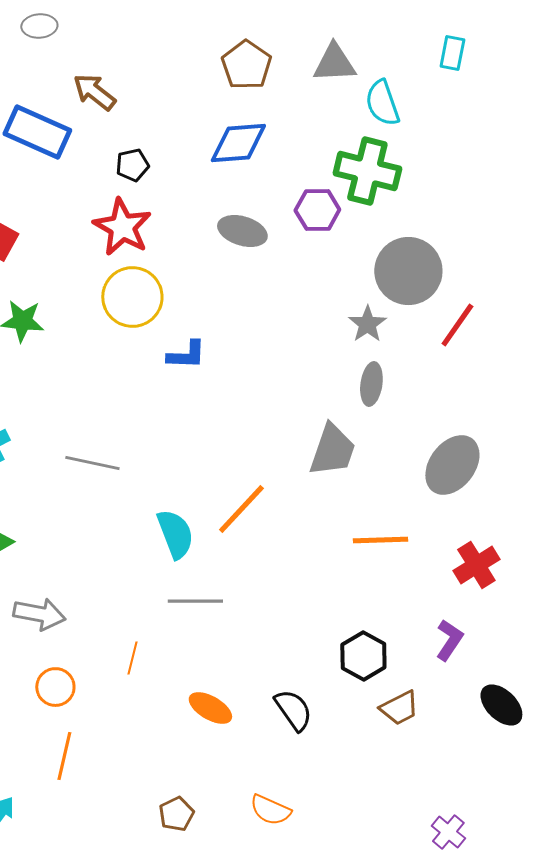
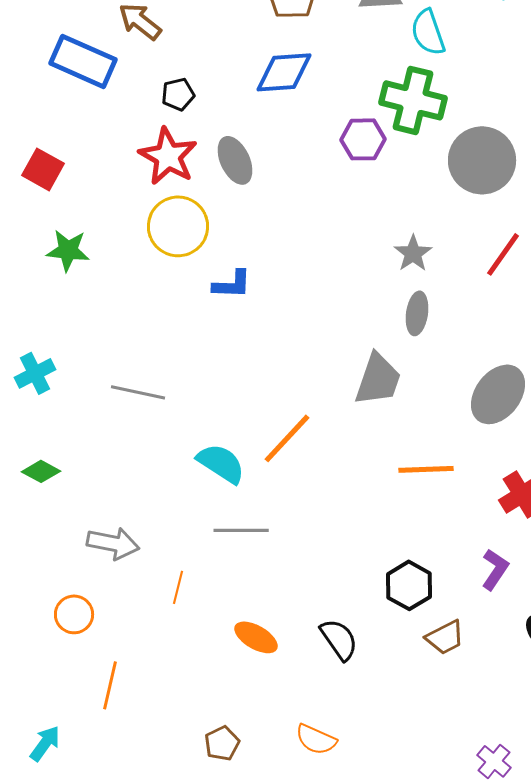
gray ellipse: (242, 231) -> (235, 160), moved, turned 48
gray circle: (408, 271) -> (482, 160), moved
cyan semicircle: (175, 534) -> (221, 463), turned -36
gray arrow: (39, 614) -> (113, 543), moved
orange circle: (55, 687) -> (74, 614), moved

